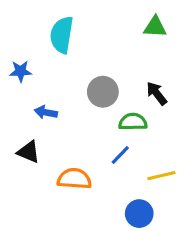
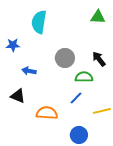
blue circle: (139, 214) -> (79, 135), moved

